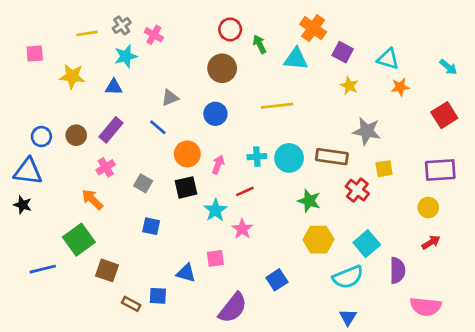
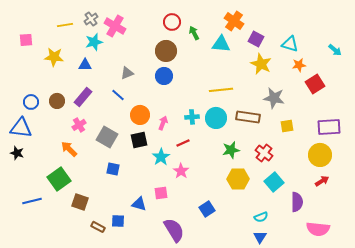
pink cross: (154, 35) -> (115, 26), size x1.5
yellow star: (349, 86) -> (261, 64), size x1.5
yellow line: (277, 106) -> (221, 90), moved
blue circle: (215, 114) -> (164, 76), moved
red square: (444, 115) -> (315, 84), moved
gray square: (143, 183) -> (107, 137), size x1.5
red cross: (357, 190) -> (264, 153), moved
green star: (309, 201) -> (231, 150), turned -30
yellow circle: (428, 207) -> (320, 155), size x1.5
cyan semicircle: (348, 277) -> (261, 217), moved, size x0.6
purple semicircle: (233, 308) -> (174, 230), turned -70

